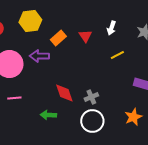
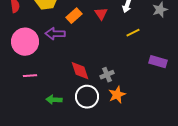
green arrow: (48, 115) -> (54, 100), moved
orange star: (133, 117) -> (117, 95), moved
white circle: (92, 121) -> (87, 97), moved

